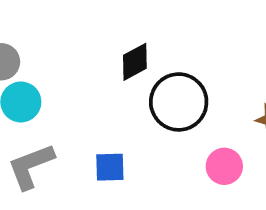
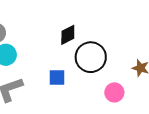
blue square: (110, 167) -> (57, 78), moved

